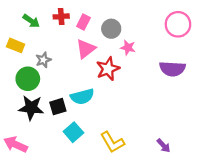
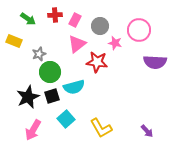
pink circle: (178, 24) -> (139, 30), moved
red star: (108, 69) -> (97, 62), turned 30
green circle: (28, 79) -> (50, 72), moved
black star: (31, 108) -> (28, 97), turned -30
pink arrow: (16, 144) -> (33, 130), moved, turned -85

